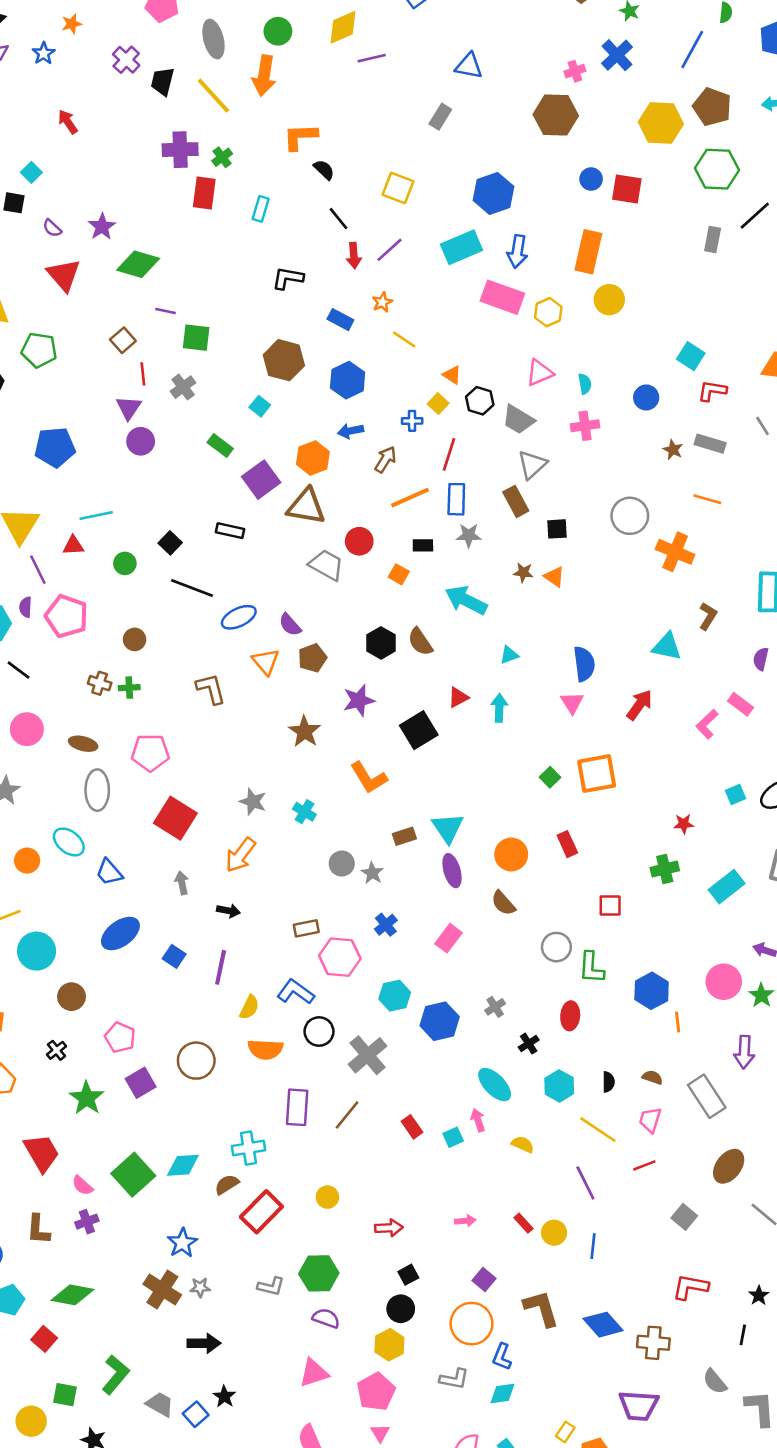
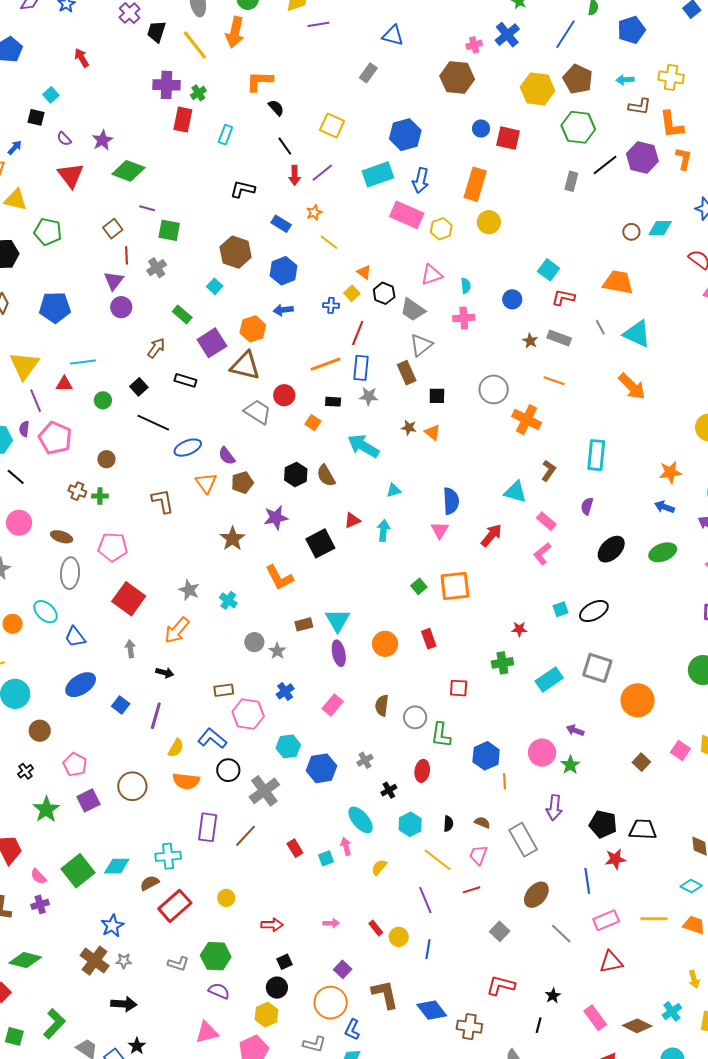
brown arrow: (385, 459) -> (156, 348), moved
pink rectangle: (741, 704) -> (546, 521), moved
brown semicircle: (503, 903) -> (382, 705), moved, turned 45
yellow semicircle: (523, 1144) -> (379, 867), turned -78

